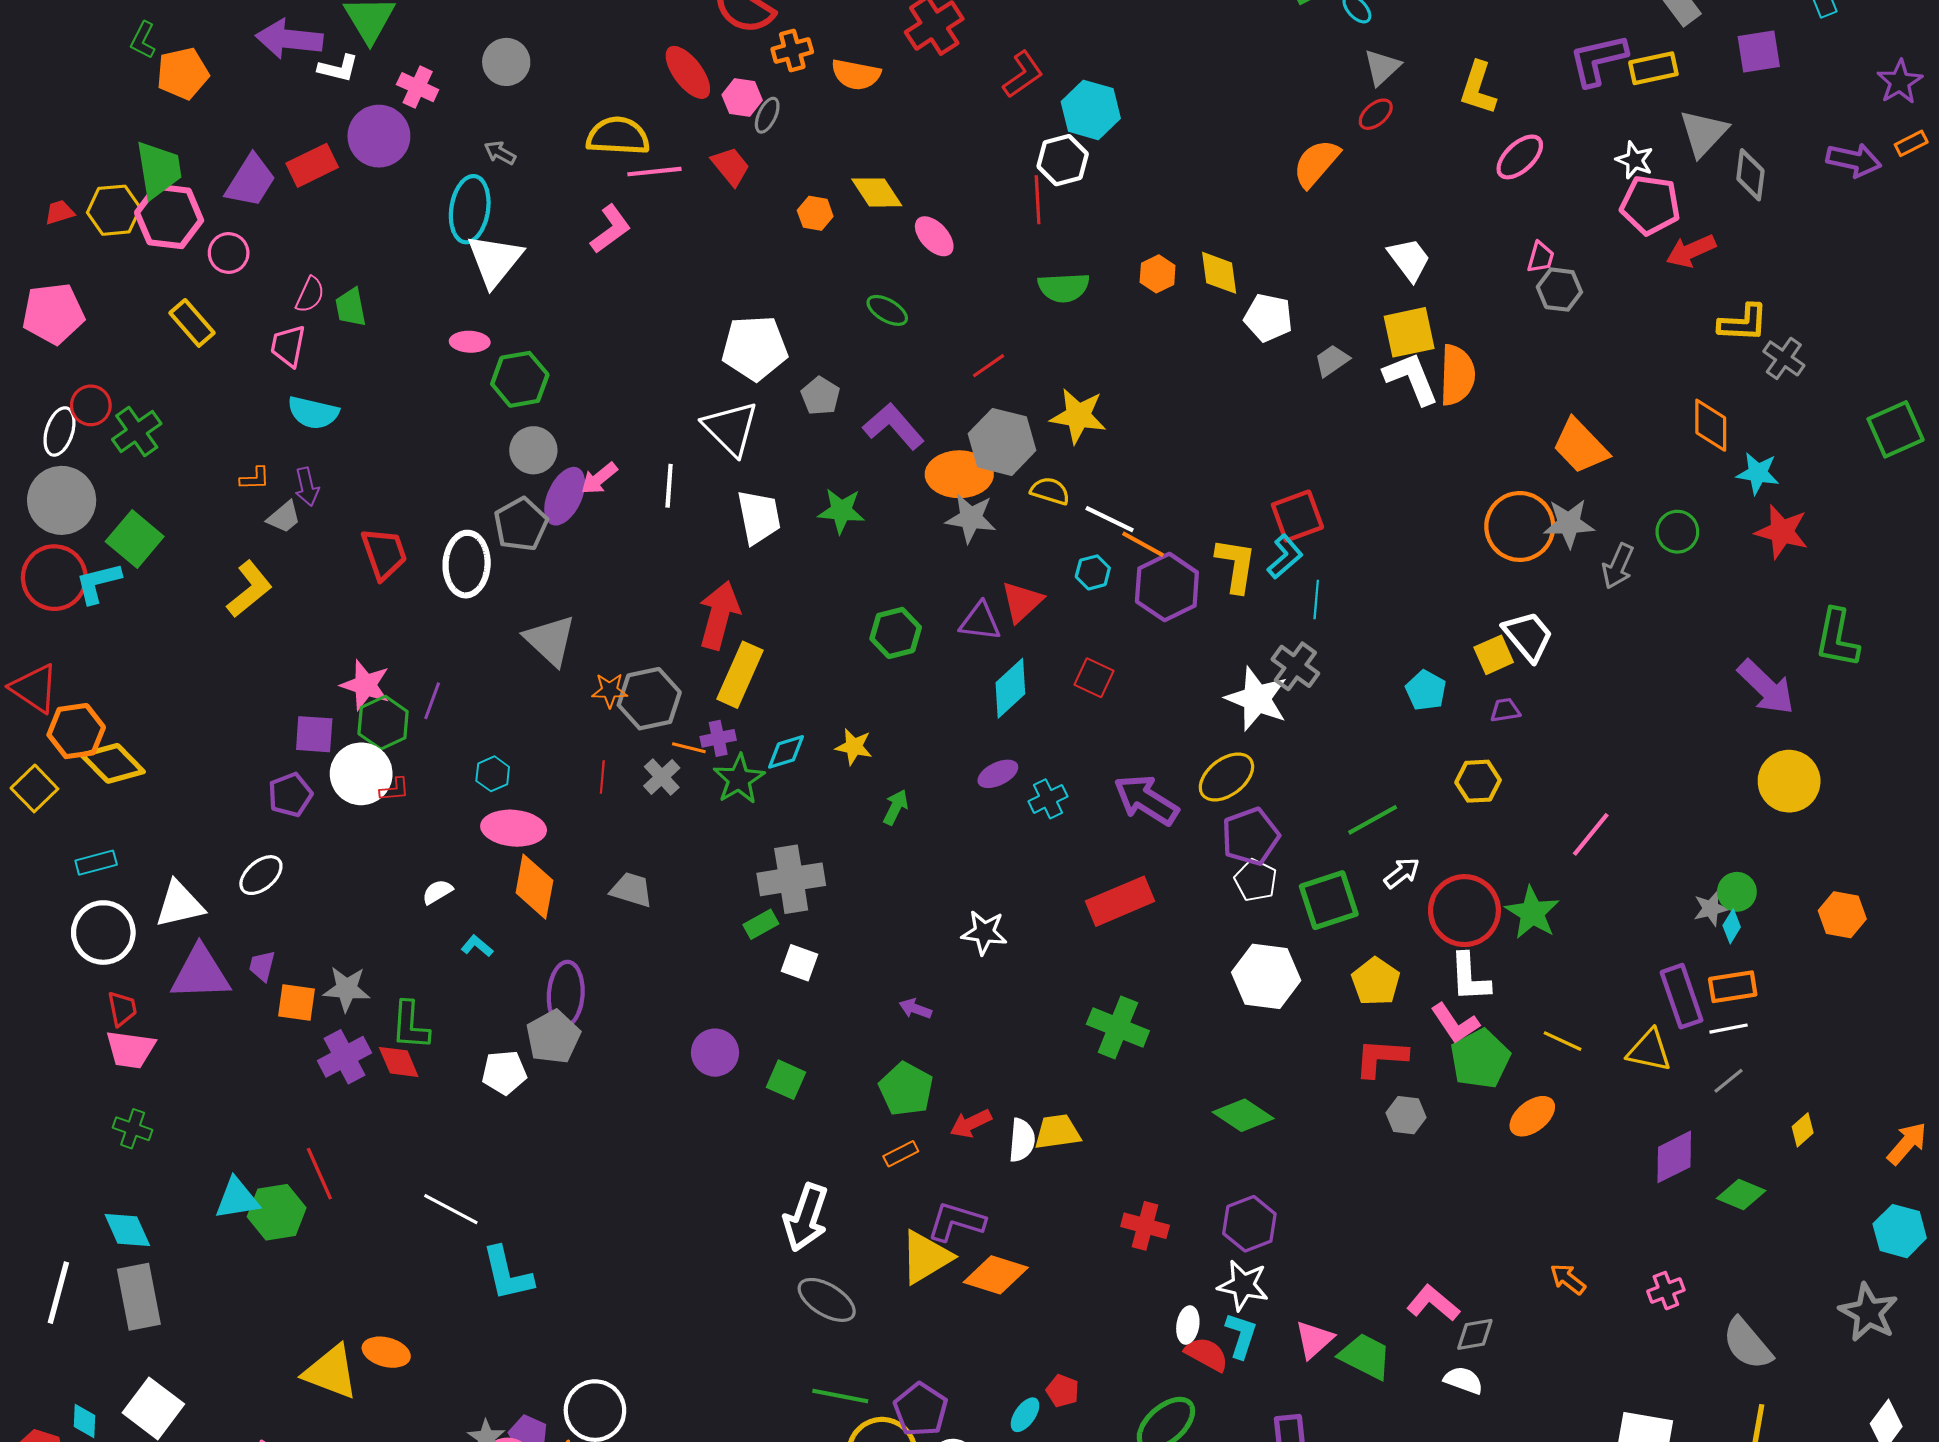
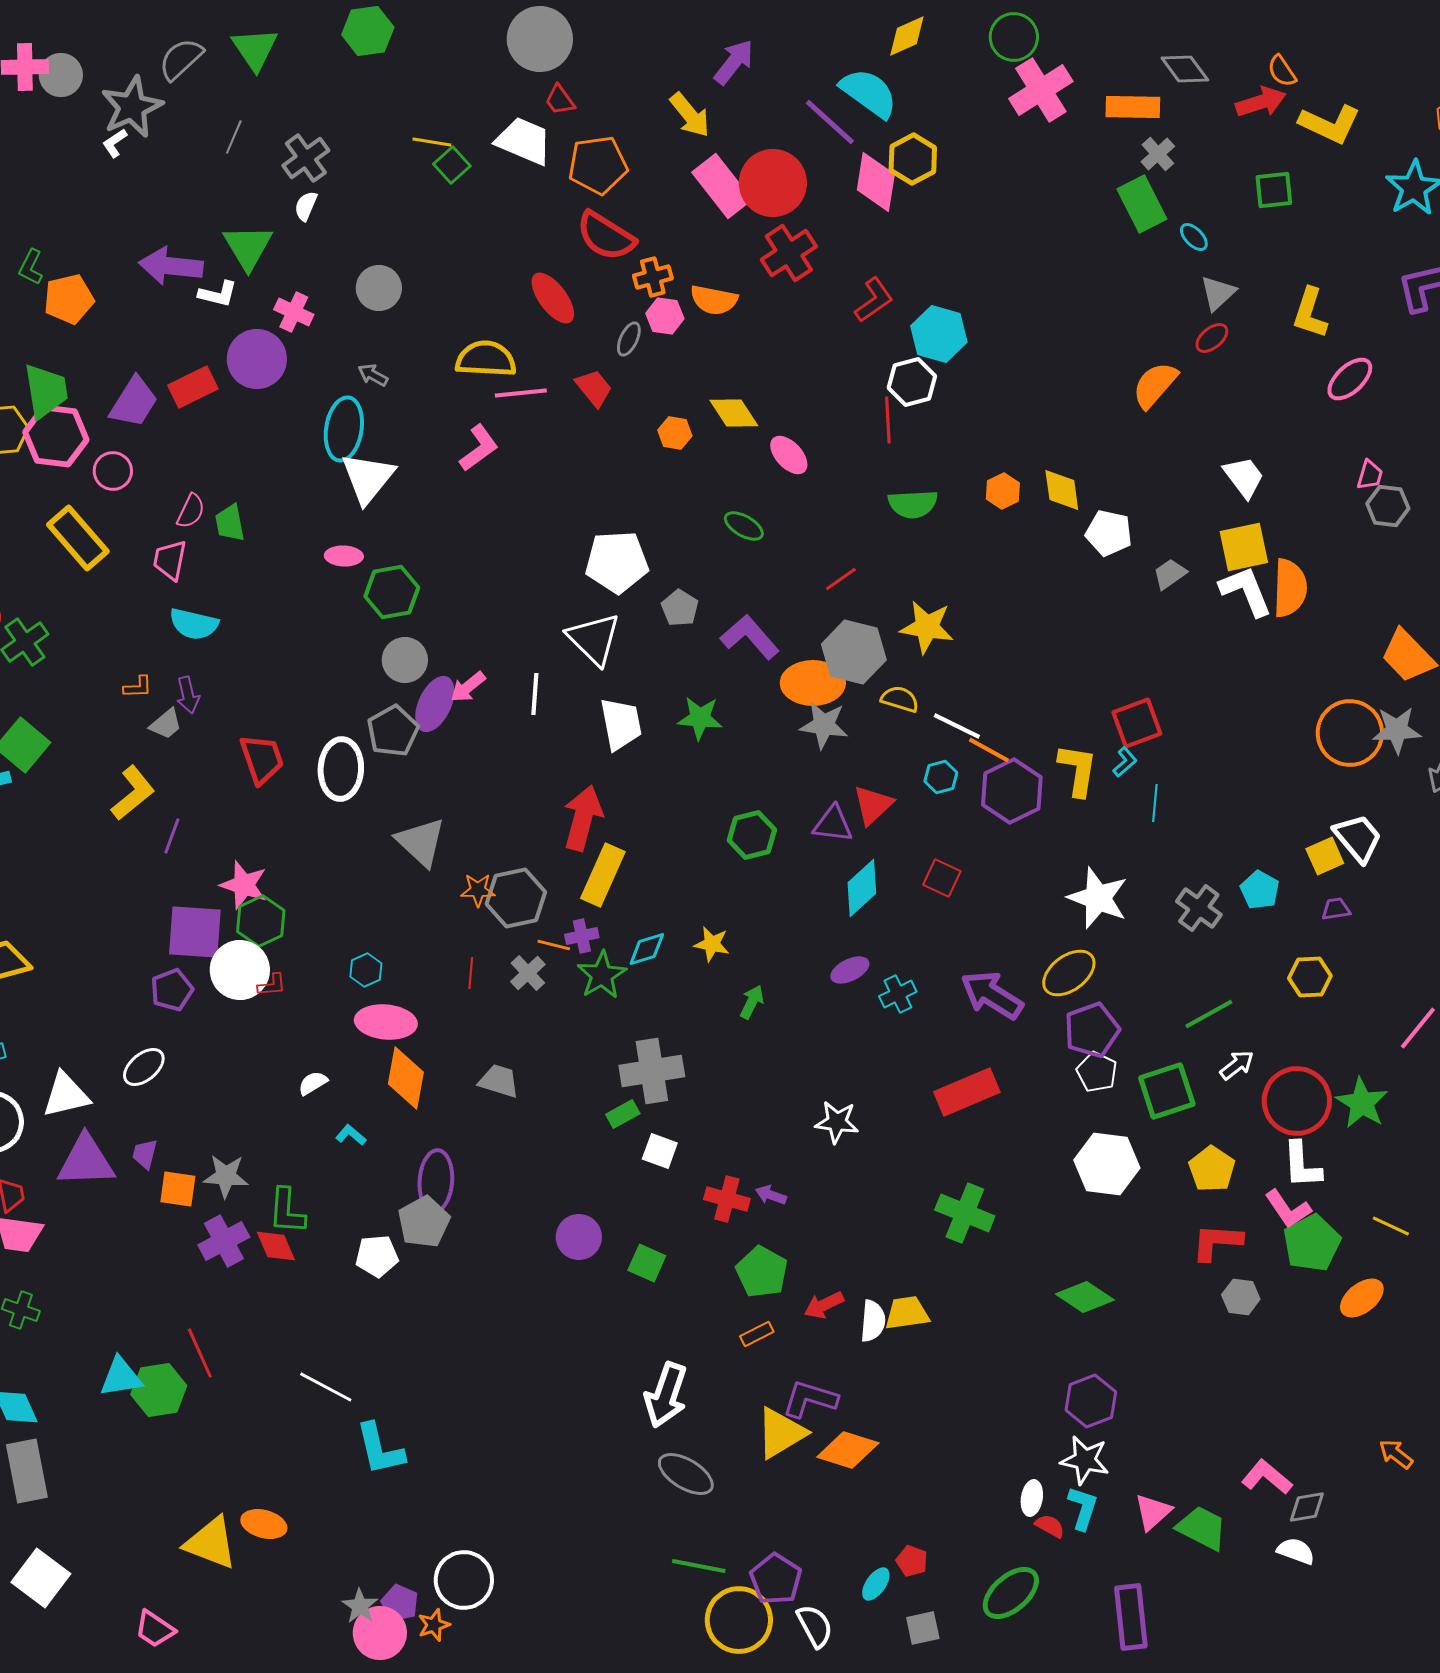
pink hexagon: (742, 97) -> (665, 316), moved
yellow rectangle: (192, 323) -> (78, 538), size x1.4
cyan L-shape: (1285, 557) -> (1125, 762), size x0.7
gray cross: (1295, 666) -> (1199, 908), moved
purple line: (432, 701) -> (172, 836), moved
purple square: (314, 734) -> (195, 932), size x1.5
red cross: (1145, 1226) -> (727, 1199), moved
red semicircle: (1207, 1354) -> (1050, 1526), size x0.7

